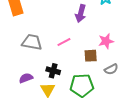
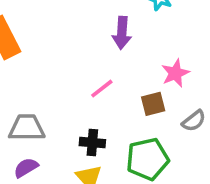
gray trapezoid: (32, 42) -> (27, 128), moved
purple semicircle: (26, 78) -> (26, 168), moved

